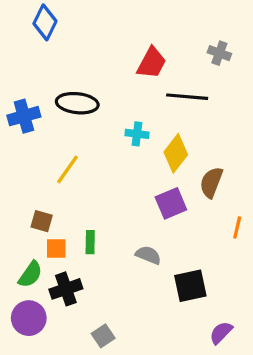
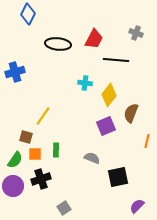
black ellipse: (77, 103) -> (58, 44), moved
yellow line: (68, 169) -> (43, 116), moved
green semicircle: (30, 274) -> (15, 160), moved
purple circle: (29, 318) -> (13, 186), moved

